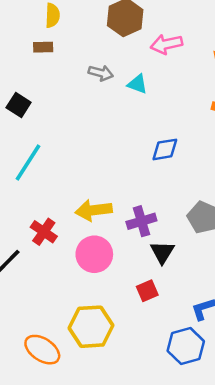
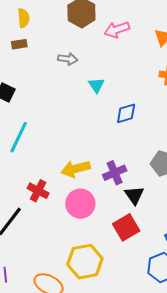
cyan triangle: (137, 84) -> (96, 85), moved, turned 42
red square: (147, 291) -> (126, 227), size x1.5

